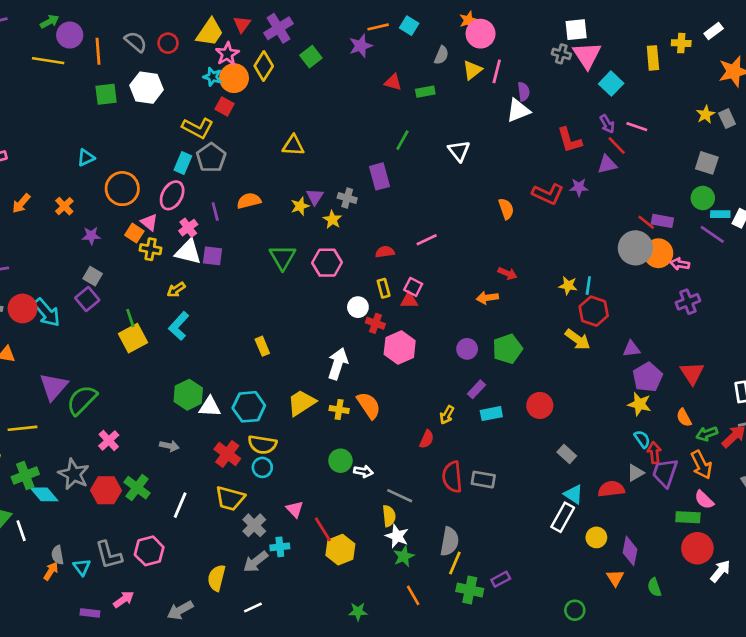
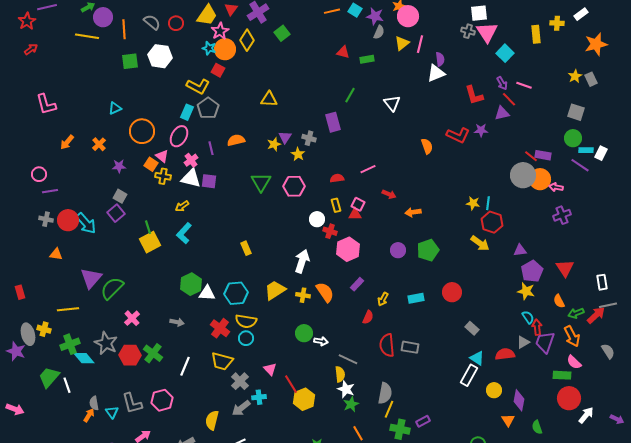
purple star: (361, 46) -> (375, 16), moved, turned 30
red arrow: (507, 273) -> (389, 194), moved
purple rectangle: (476, 389) -> (357, 284), moved

